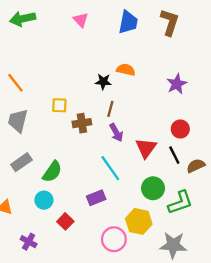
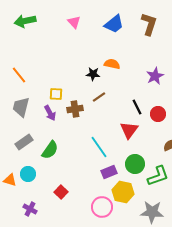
blue trapezoid: (128, 22) -> (114, 24), turned 40
brown line: (110, 109) -> (99, 97), turned 40
purple arrow: (116, 133) -> (50, 113), moved
black line: (174, 155) -> (137, 107), moved
purple rectangle: (96, 198) -> (109, 172), moved
cyan circle: (44, 200) -> (28, 174), moved

